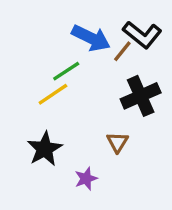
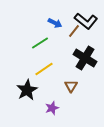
blue arrow: (91, 38) -> (55, 23), size x0.6
yellow line: (53, 94) -> (44, 69), moved
black cross: (141, 96) -> (85, 58), turned -35

